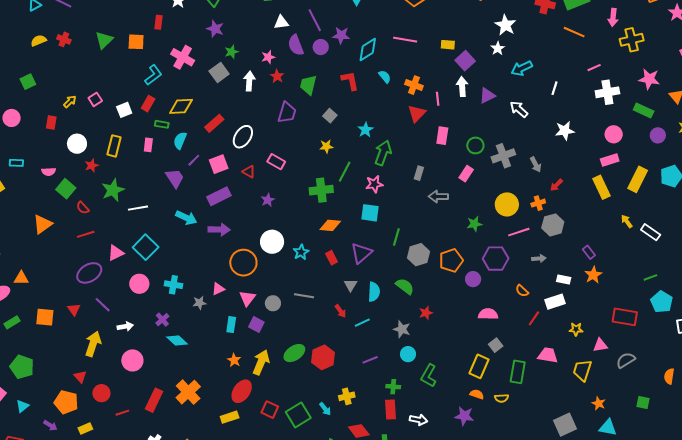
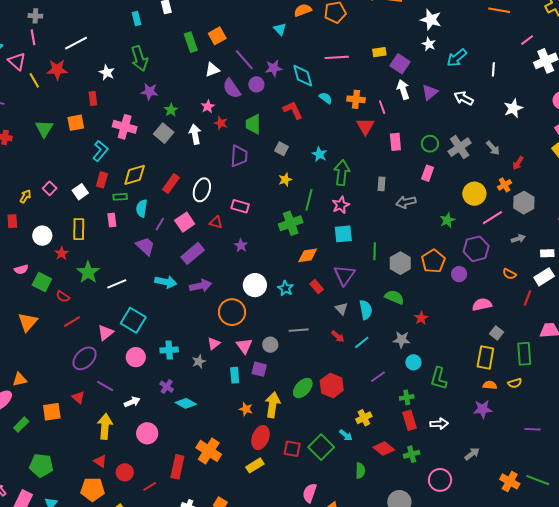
cyan diamond: (368, 49) -> (303, 76), turned -60

